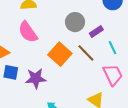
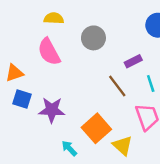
gray circle: (75, 22) -> (93, 38), moved
orange square: (60, 54) -> (96, 128), moved

